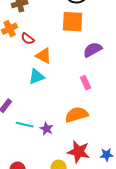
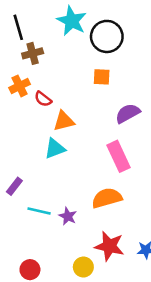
orange square: (73, 22) -> (102, 77), size x0.6
orange triangle: (44, 56) -> (64, 121), turned -42
pink rectangle: (86, 83) -> (119, 156), size x1.6

